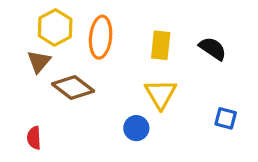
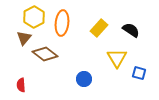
yellow rectangle: (161, 45) -> (99, 28), turned 36
yellow triangle: (161, 94) -> (117, 58), moved

